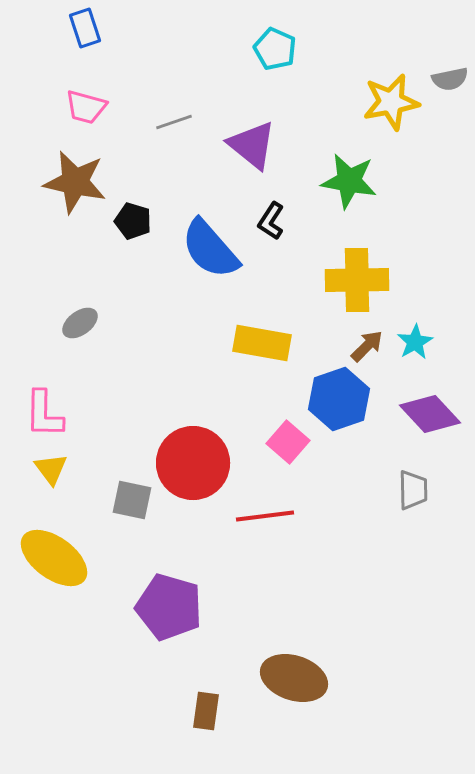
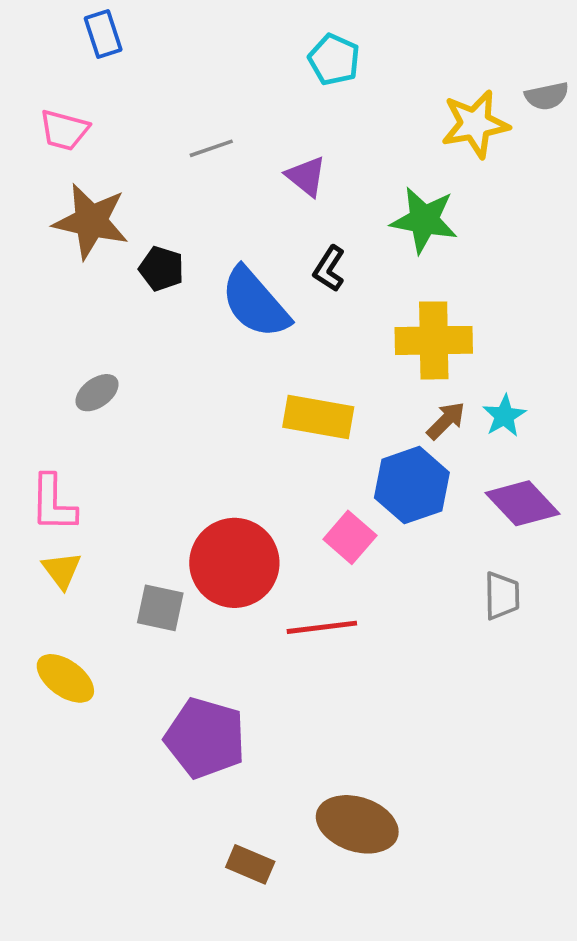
pink trapezoid: (86, 107) -> (64, 130), moved
purple triangle: (252, 145) -> (306, 176), size x0.7
yellow ellipse: (54, 558) -> (65, 678), size x0.7
brown rectangle: (206, 711) -> (250, 864), turned -75

